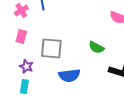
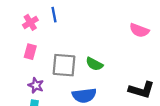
green semicircle: (96, 47) -> (94, 64), moved

